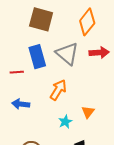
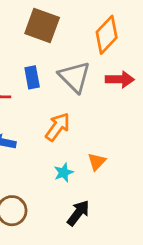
blue rectangle: (37, 57) -> (32, 77), size x0.7

